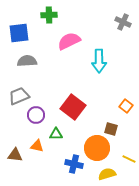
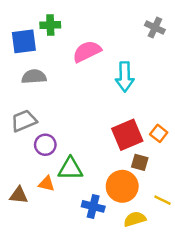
green cross: (49, 15) -> (50, 25), moved
red square: (73, 107) -> (127, 135), moved, turned 30
green triangle: (56, 134) -> (70, 169), size x1.5

